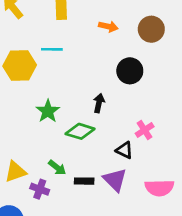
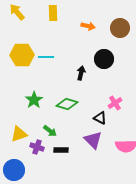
cyan line: (52, 49) -> (46, 57), moved
black arrow: (99, 103) -> (81, 73), moved
green star: (48, 111) -> (34, 100), moved
black rectangle: (84, 181) -> (61, 150), moved

